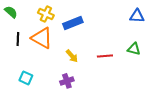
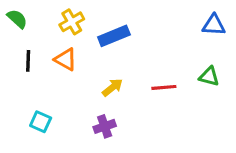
yellow cross: (46, 14) -> (72, 22), turned 35
orange triangle: (42, 38) -> (66, 59), size x0.7
yellow arrow: (72, 56) -> (112, 87), turned -88

